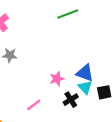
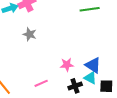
cyan triangle: (85, 87) -> (90, 78), turned -32

